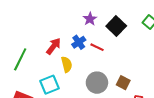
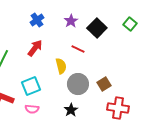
blue cross: (79, 42) -> (37, 20), moved
yellow semicircle: (67, 64) -> (61, 66), moved
brown square: (123, 83) -> (104, 84), turned 32

